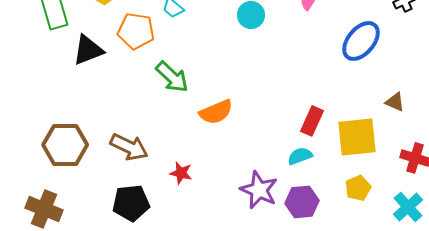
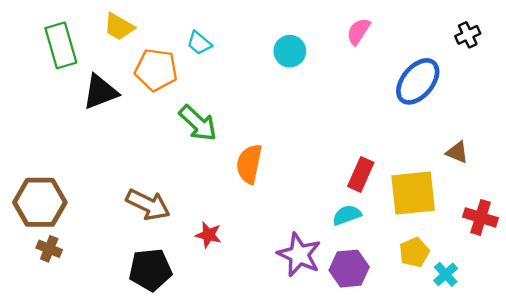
orange semicircle: (216, 112) -> (249, 164), turned 124
brown hexagon: (65, 145) -> (40, 202), moved
cyan cross: (408, 207) -> (446, 274), moved, size x0.7
brown cross: (44, 209) -> (49, 249), moved, size x0.6

